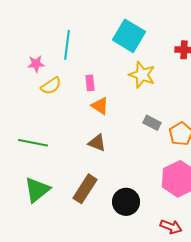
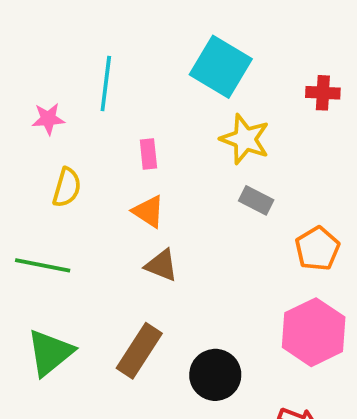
yellow semicircle: (51, 86) -> (67, 187), moved, turned -40
orange triangle: (100, 106) -> (148, 212), moved
gray rectangle: (152, 123) -> (256, 200), moved

